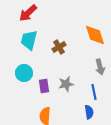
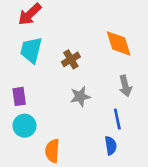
cyan circle: (24, 73) -> (24, 126), moved
gray star: (66, 84) -> (80, 96), moved
purple rectangle: (44, 86) -> (19, 96), moved

